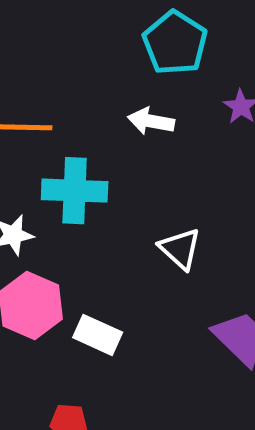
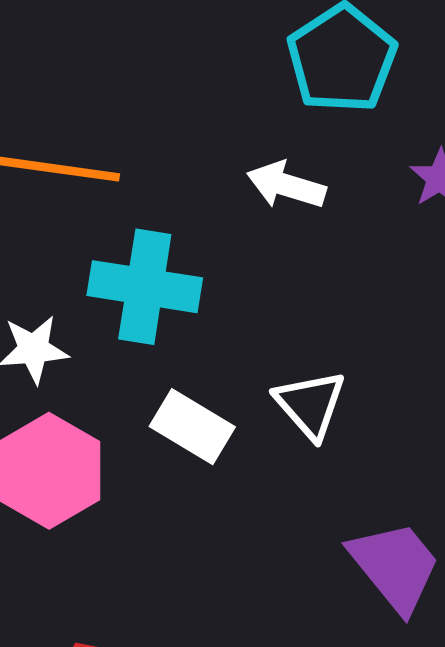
white rectangle: (98, 335) -> (192, 427), moved

